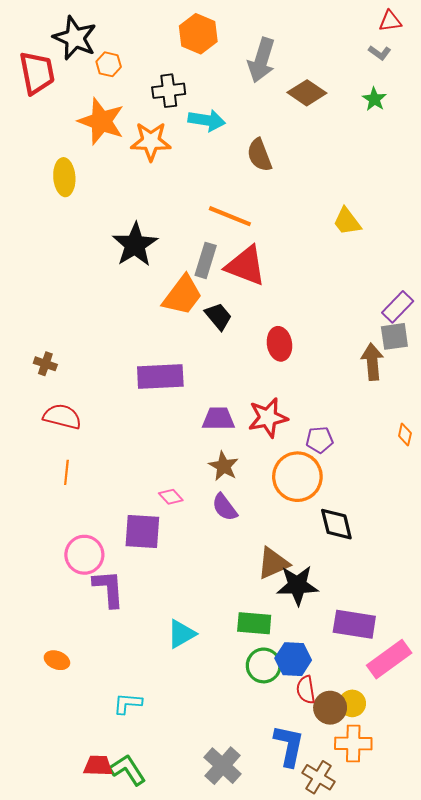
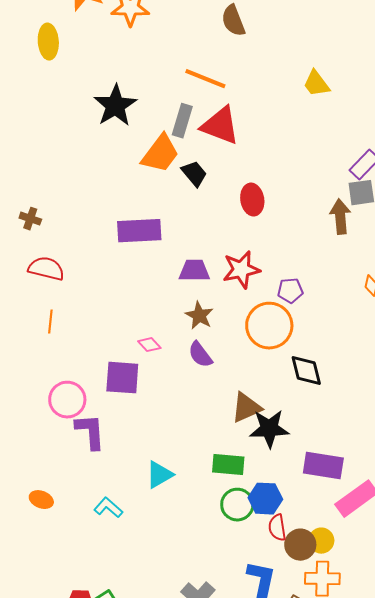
cyan L-shape: (128, 703) -> (108, 508), moved, turned 36

